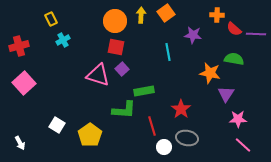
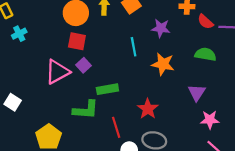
orange star: (210, 73) -> (163, 64), moved
pink triangle: (98, 75) -> (57, 72), turned -45
white square: (57, 125) -> (13, 102), moved

